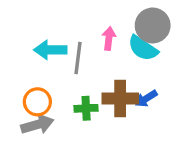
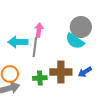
pink arrow: (109, 38) -> (39, 30), moved
blue arrow: (146, 99) -> (85, 72), moved

